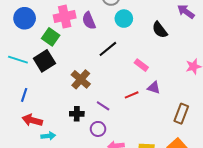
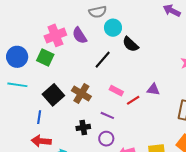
blue circle: (25, 18) -> (17, 57), moved
black semicircle: (160, 30) -> (130, 44), moved
black square: (44, 61) -> (53, 95), moved
pink rectangle: (141, 65) -> (116, 91), moved
blue line: (24, 95) -> (39, 117), moved

